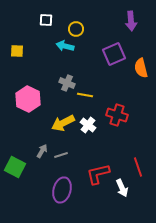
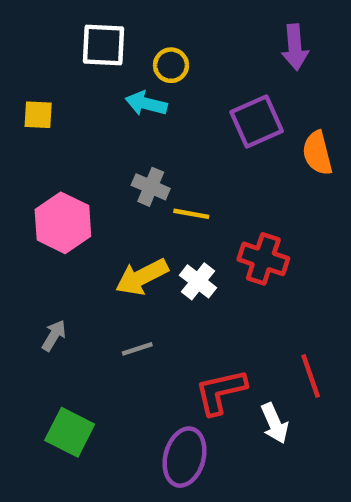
white square: (46, 20) -> (103, 45), size x1.5
gray arrow: (42, 151) -> (54, 335), moved
green square: (15, 167) -> (70, 432), moved
purple ellipse: (62, 190) -> (185, 457), moved

